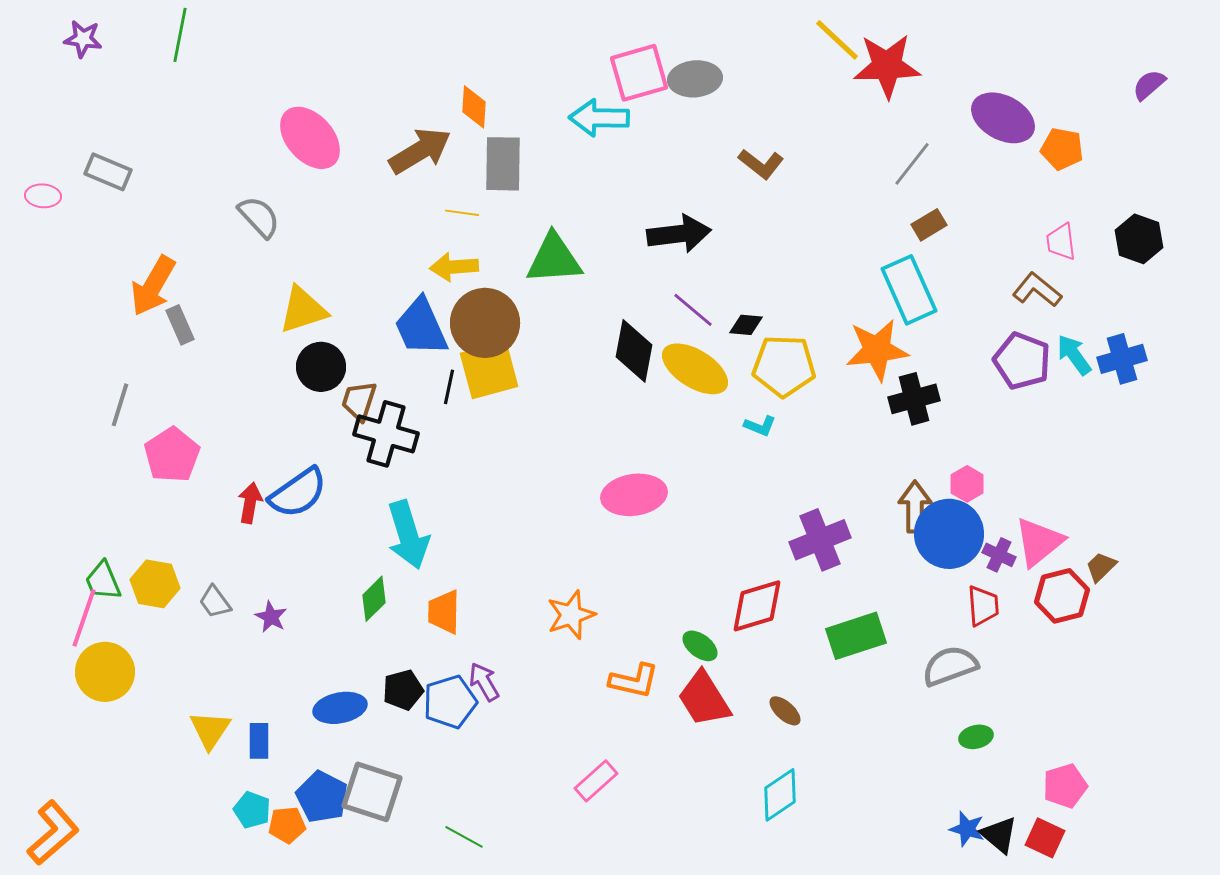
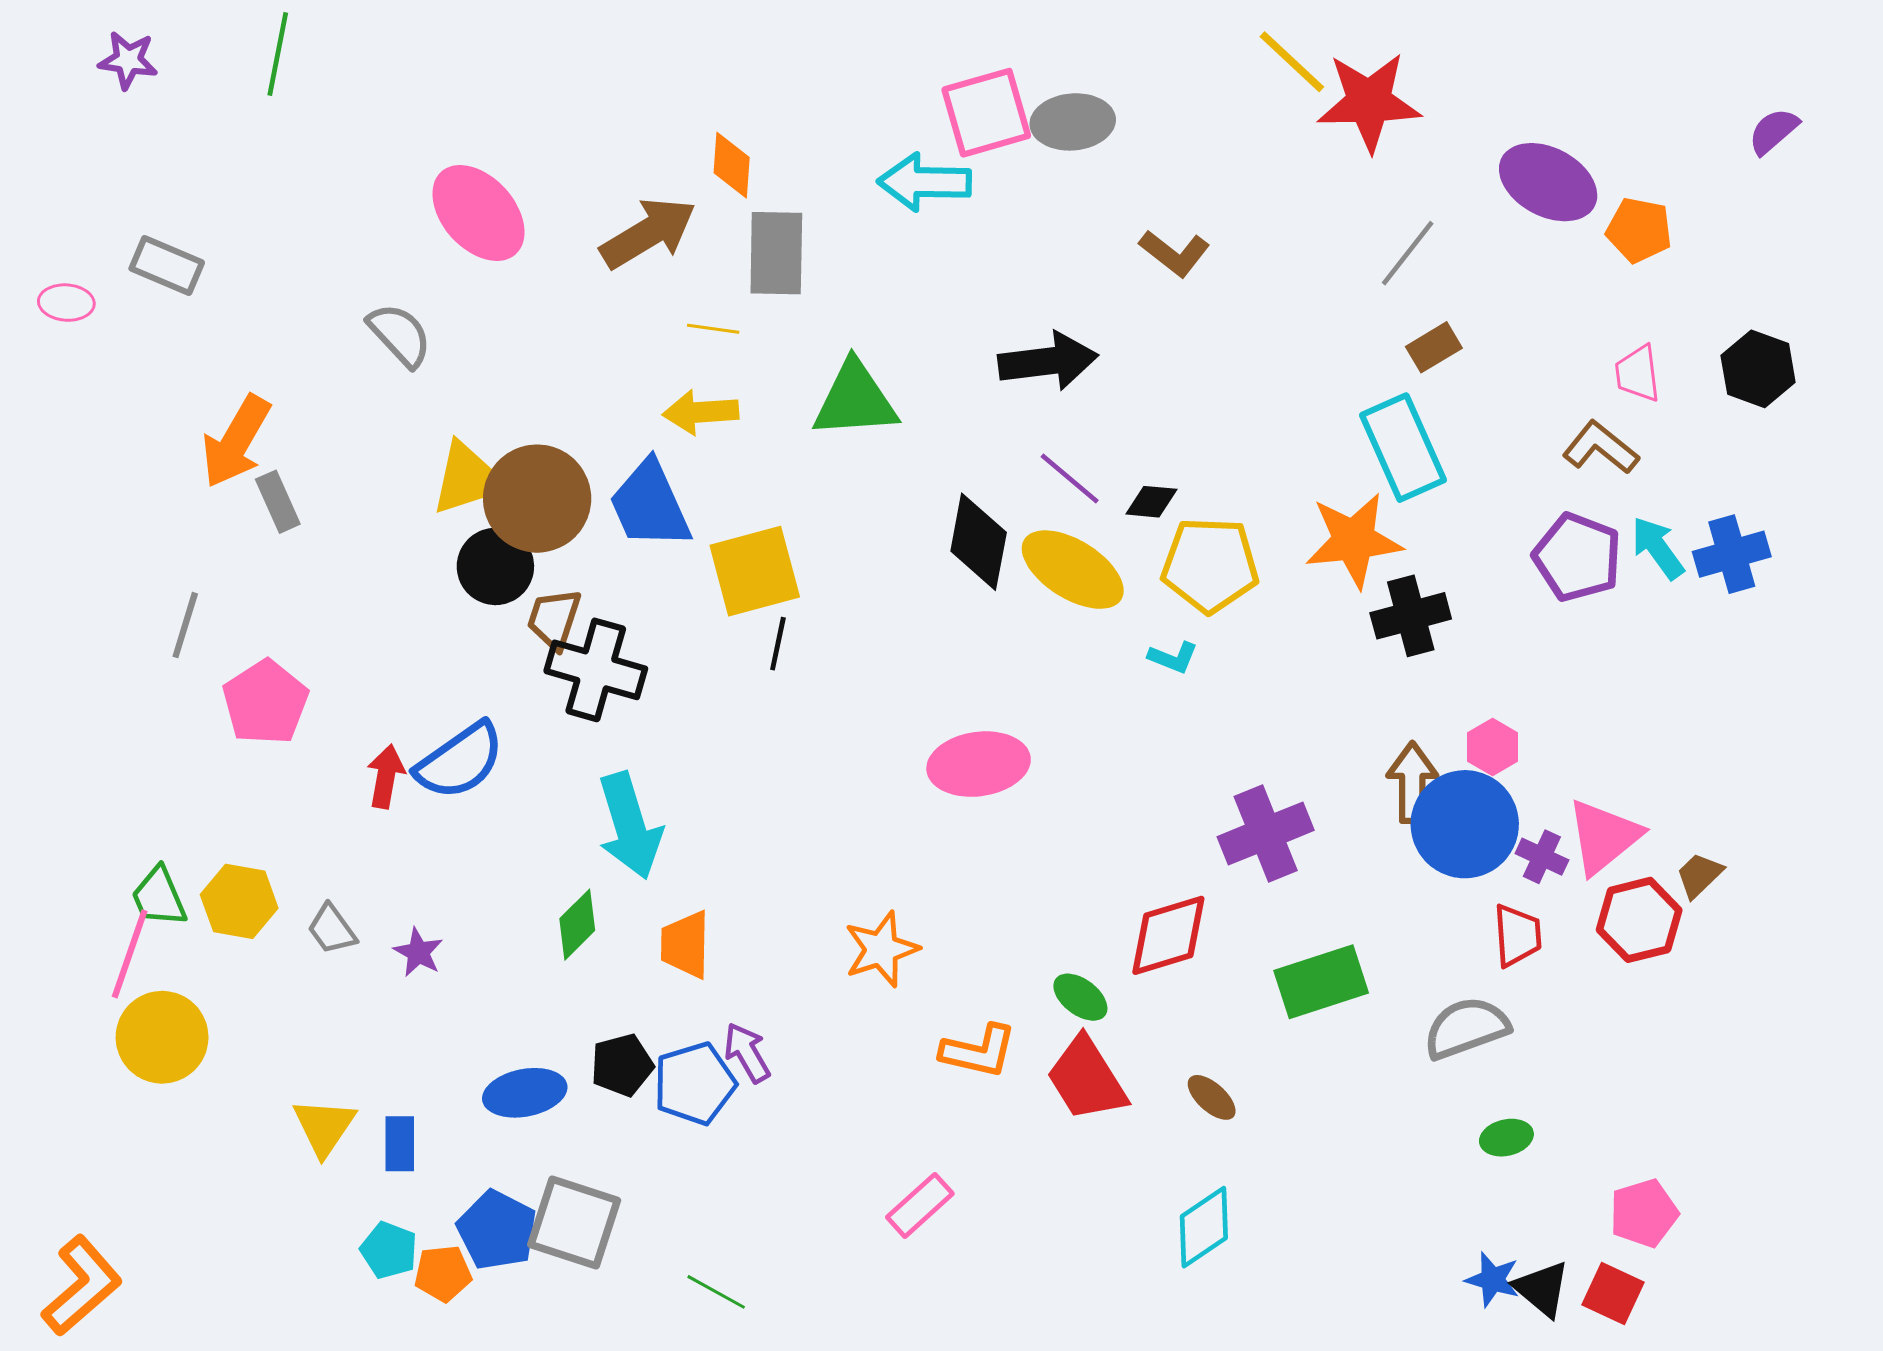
brown circle: (485, 323) -> (537, 499), moved
black line: (449, 387) -> (778, 644), moved

